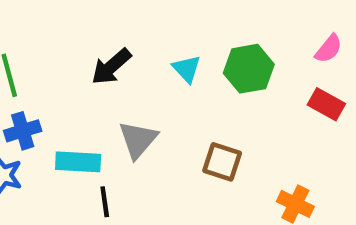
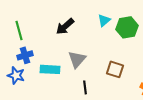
cyan triangle: (187, 69) -> (104, 20), moved, turned 32
black line: (105, 202) -> (85, 87), moved

